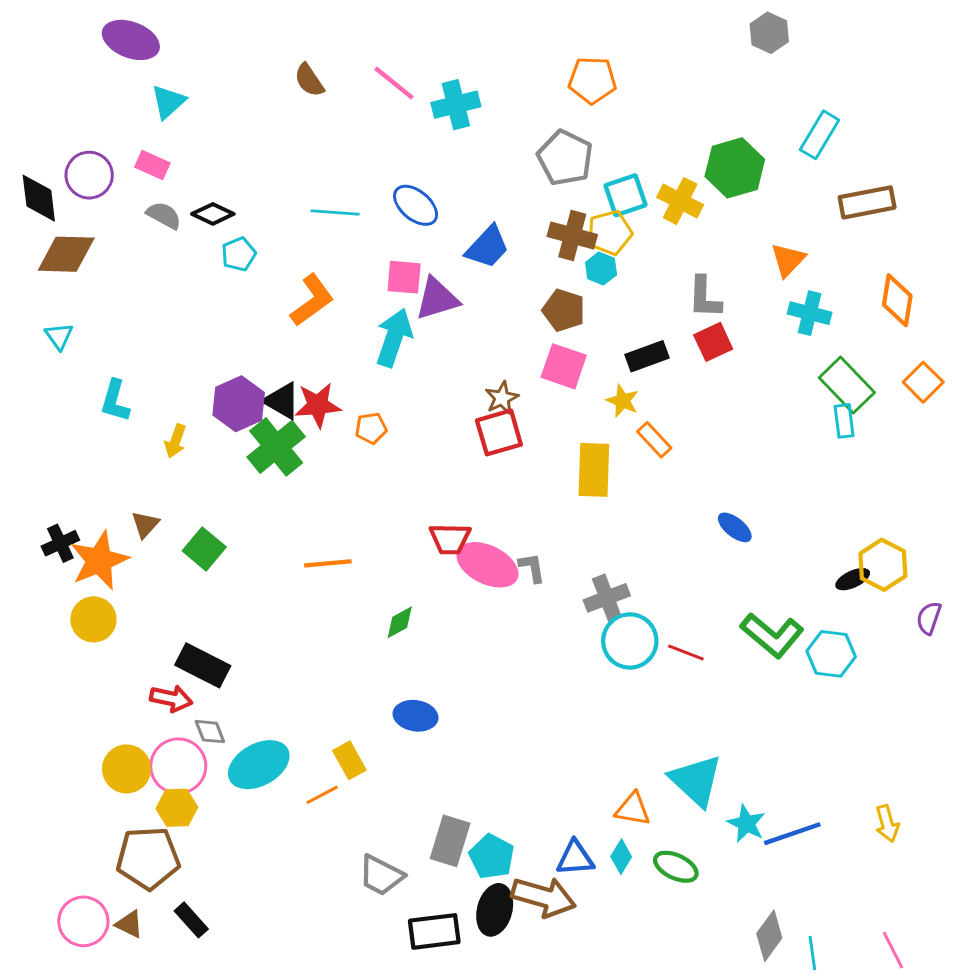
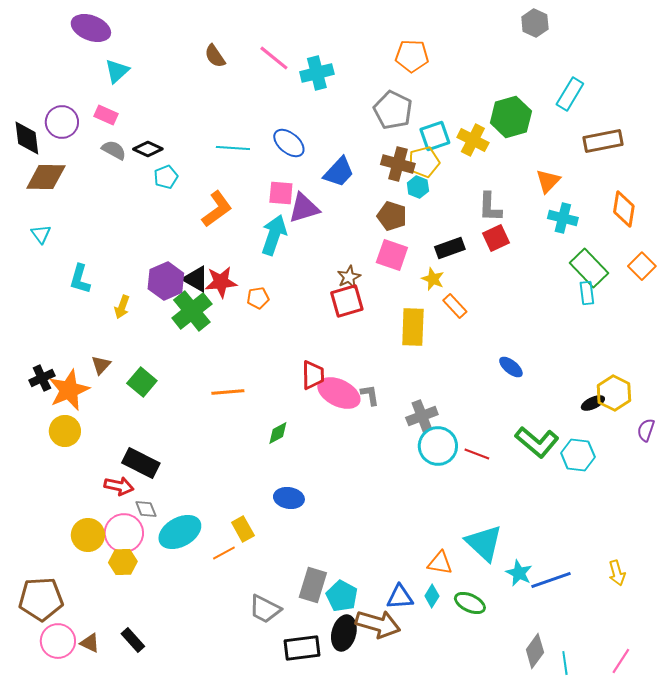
red trapezoid: (450, 539) -> (313, 375), turned -92
brown pentagon: (148, 858) -> (41, 599), moved
pink line: (893, 950) -> (621, 661), turned 60

